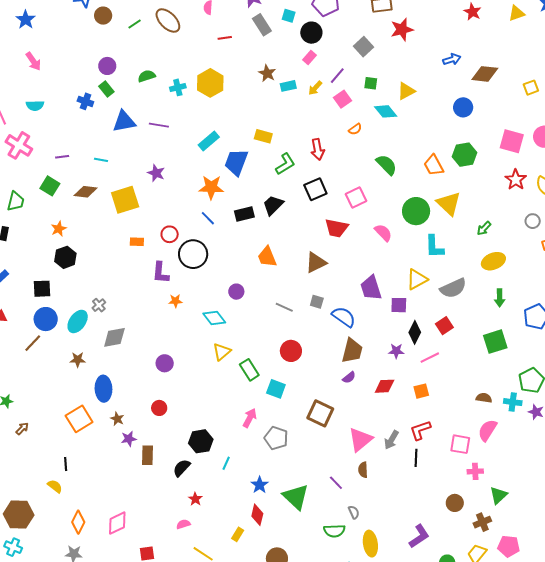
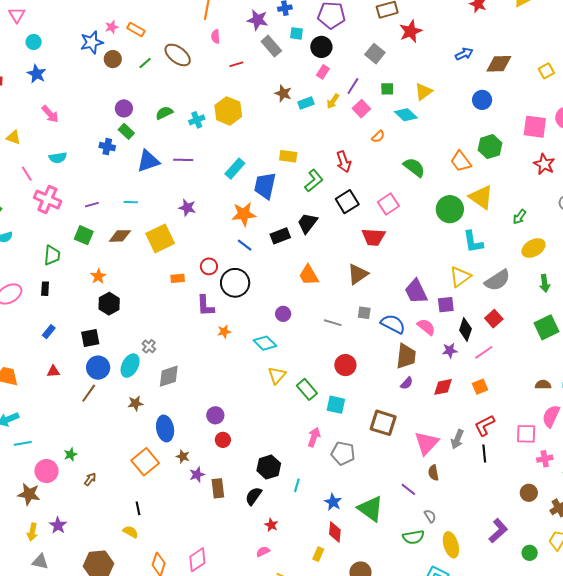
pink semicircle: (383, 233) -> (426, 327), moved
purple circle: (165, 363) -> (215, 415), moved

